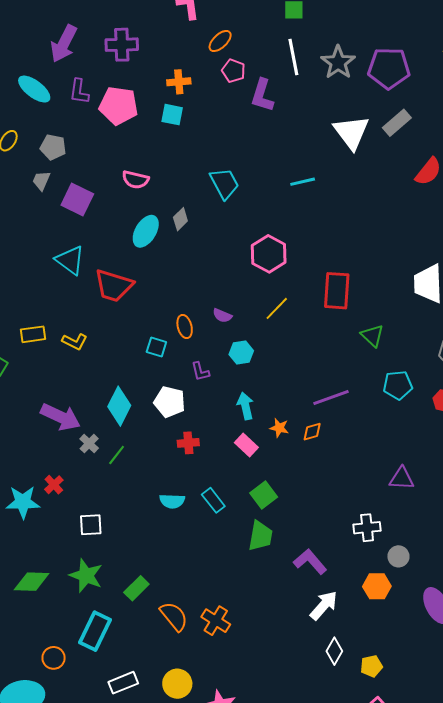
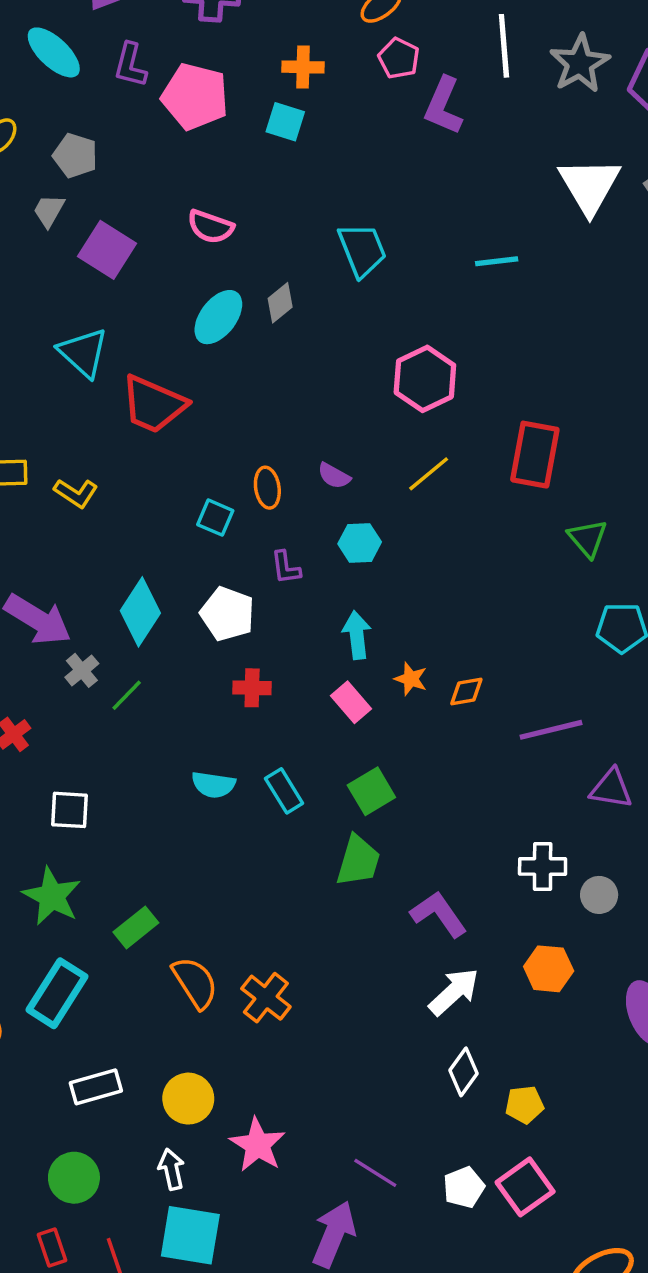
purple line: (331, 398) -> (551, 730), moved
gray circle: (398, 556) -> (599, 895), moved

